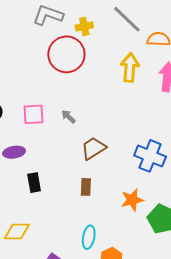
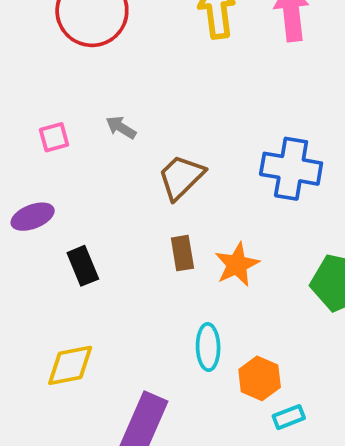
pink square: (34, 114) -> (54, 137), size x0.7
orange star: (132, 200) -> (237, 265), moved

